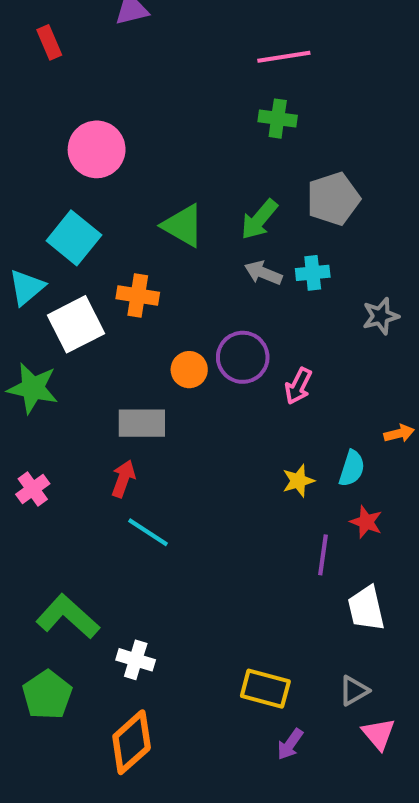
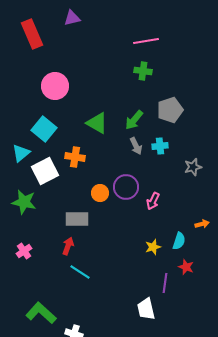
red rectangle: (49, 42) -> (32, 34), size x1.8
gray arrow: (263, 273) -> (136, 146), turned -138
white trapezoid: (366, 608) -> (146, 309), moved

